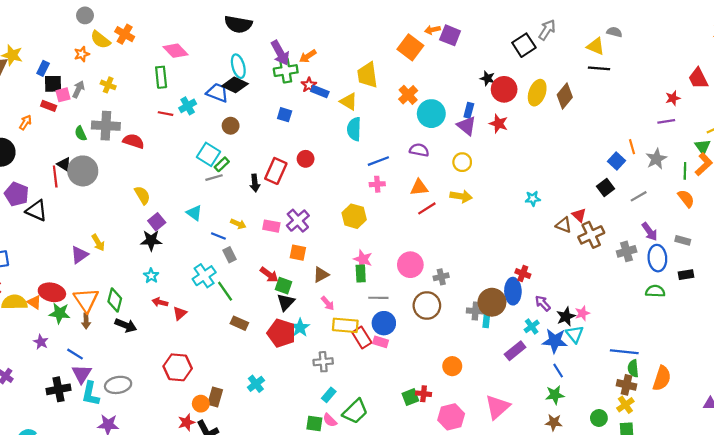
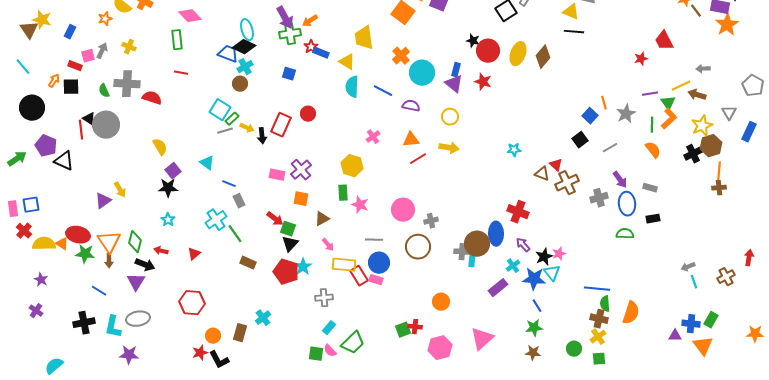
black square: (53, 84) -> (71, 87), moved
cyan cross: (188, 106) -> (245, 67), moved
purple line: (666, 121) -> (650, 94), moved
blue line: (378, 161) -> (383, 91), moved, turned 48
pink cross: (377, 184) -> (373, 137), turned -32
yellow arrow: (238, 224) -> (247, 128), moved
green rectangle: (361, 274) -> (343, 193), moved
red cross: (523, 274) -> (518, 212), moved, size x1.5
red arrow: (160, 302) -> (161, 251), moved
purple star: (41, 342) -> (41, 280), moved
purple triangle: (82, 374) -> (136, 282), moved
brown rectangle: (215, 397) -> (240, 333), moved

